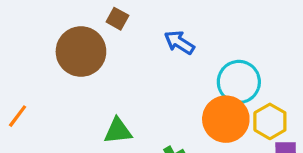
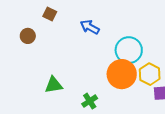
brown circle: (81, 52) -> (28, 36), size x0.5

